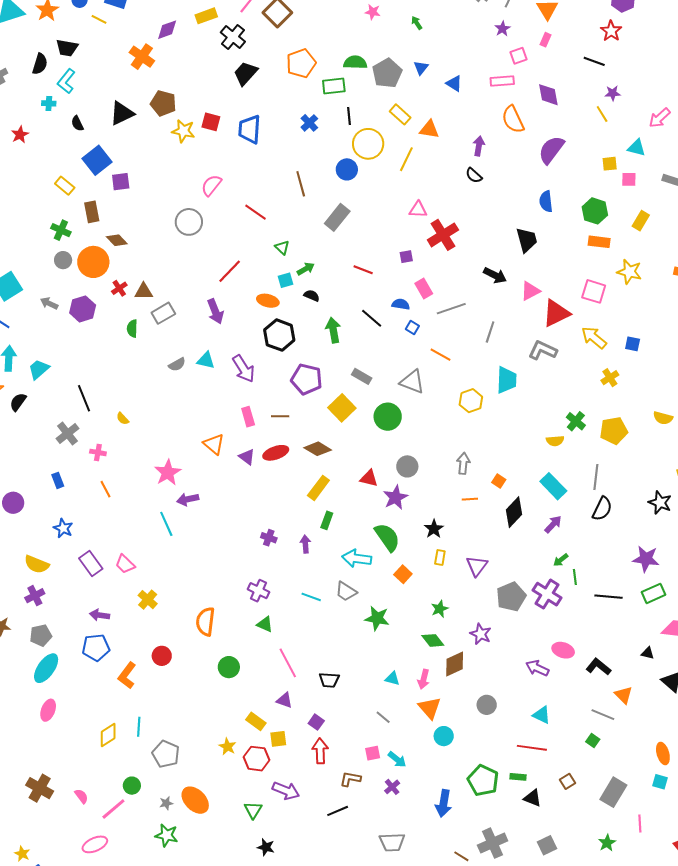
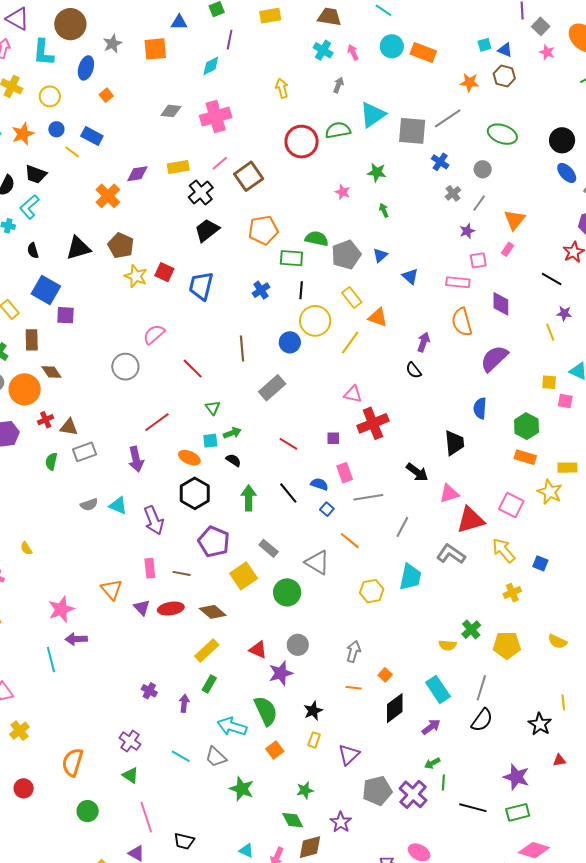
blue square: (97, 160) -> (46, 290), turned -32
yellow rectangle: (641, 221) -> (567, 468), moved, turned 48

